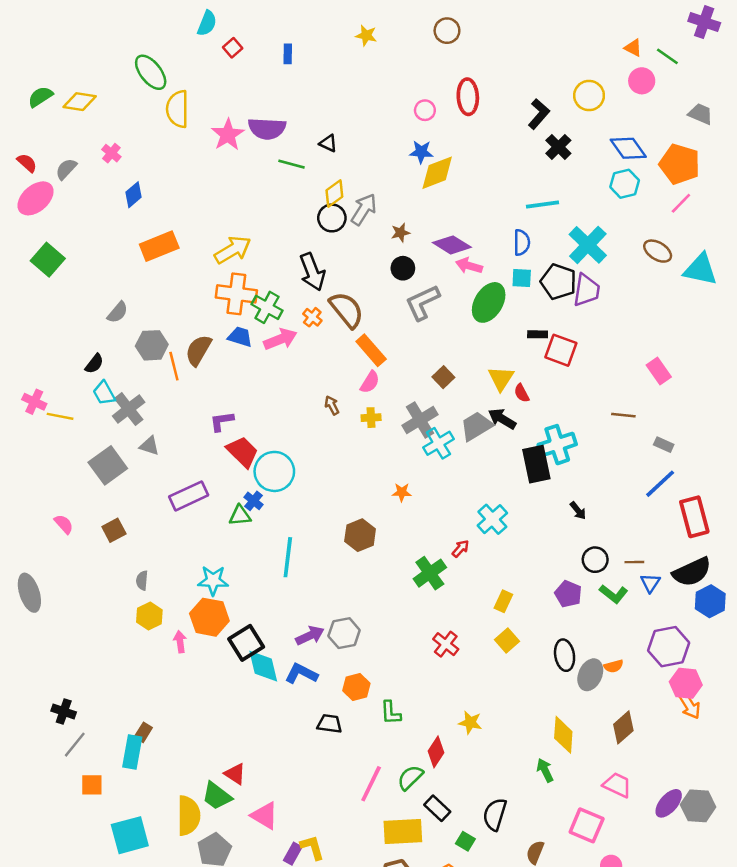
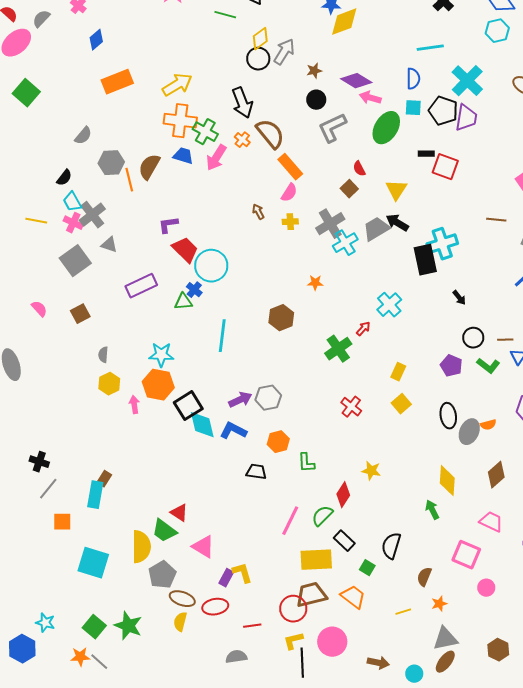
pink arrow: (280, 339) -> (216, 158), turned 144
red semicircle: (522, 393) -> (359, 169), moved
pink cross: (34, 402) -> (73, 223), moved
cyan square: (130, 835) -> (93, 563), turned 32

